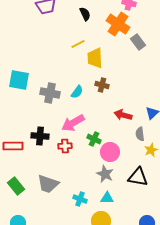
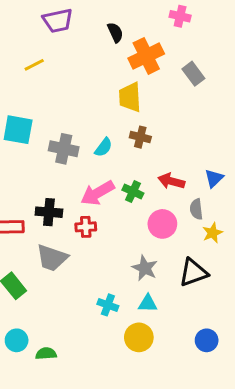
orange cross: (118, 24) -> (146, 56), moved, turned 30
yellow line: (78, 44) -> (34, 65), moved
green cross: (94, 139) -> (133, 192), moved
pink circle: (110, 152) -> (162, 224), moved
black triangle: (138, 177) -> (193, 273), turned -30
gray trapezoid: (48, 184) -> (52, 258), moved

